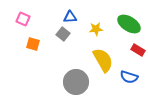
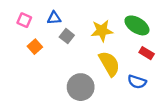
blue triangle: (70, 17) -> (54, 18), moved
yellow star: (96, 29) -> (102, 31), size x1.5
orange square: (33, 44) -> (35, 47), turned 32

